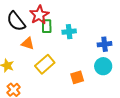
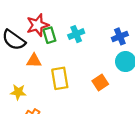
red star: (39, 15) -> (38, 25), turned 30
yellow rectangle: (45, 64) -> (60, 78), turned -42

